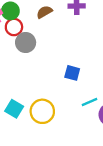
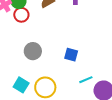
gray circle: (26, 42) -> (33, 51), moved

